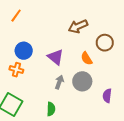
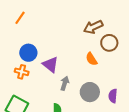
brown arrow: (78, 26) -> (93, 27), moved
purple triangle: (56, 57) -> (51, 64), moved
gray circle: (82, 81) -> (90, 92), moved

